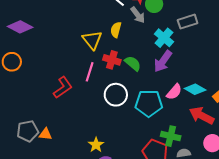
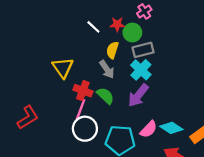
gray arrow: (138, 15) -> (107, 69), moved
gray rectangle: (188, 22) -> (143, 50), moved
yellow semicircle: (116, 30) -> (112, 50), moved
pink line: (90, 72) -> (81, 109), moved

